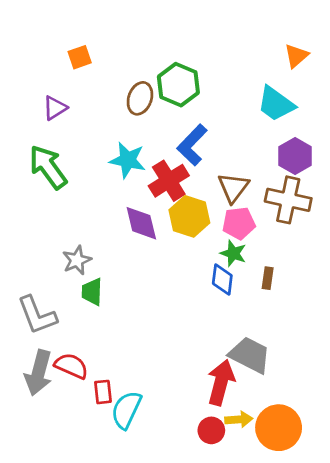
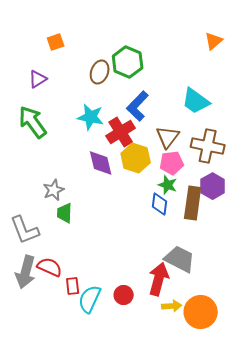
cyan trapezoid: (276, 104) -> (196, 101), moved
purple hexagon: (295, 156) -> (213, 186), moved
brown rectangle: (268, 278) -> (193, 203), size x2.0
red circle: (211, 430) -> (124, 295), moved

